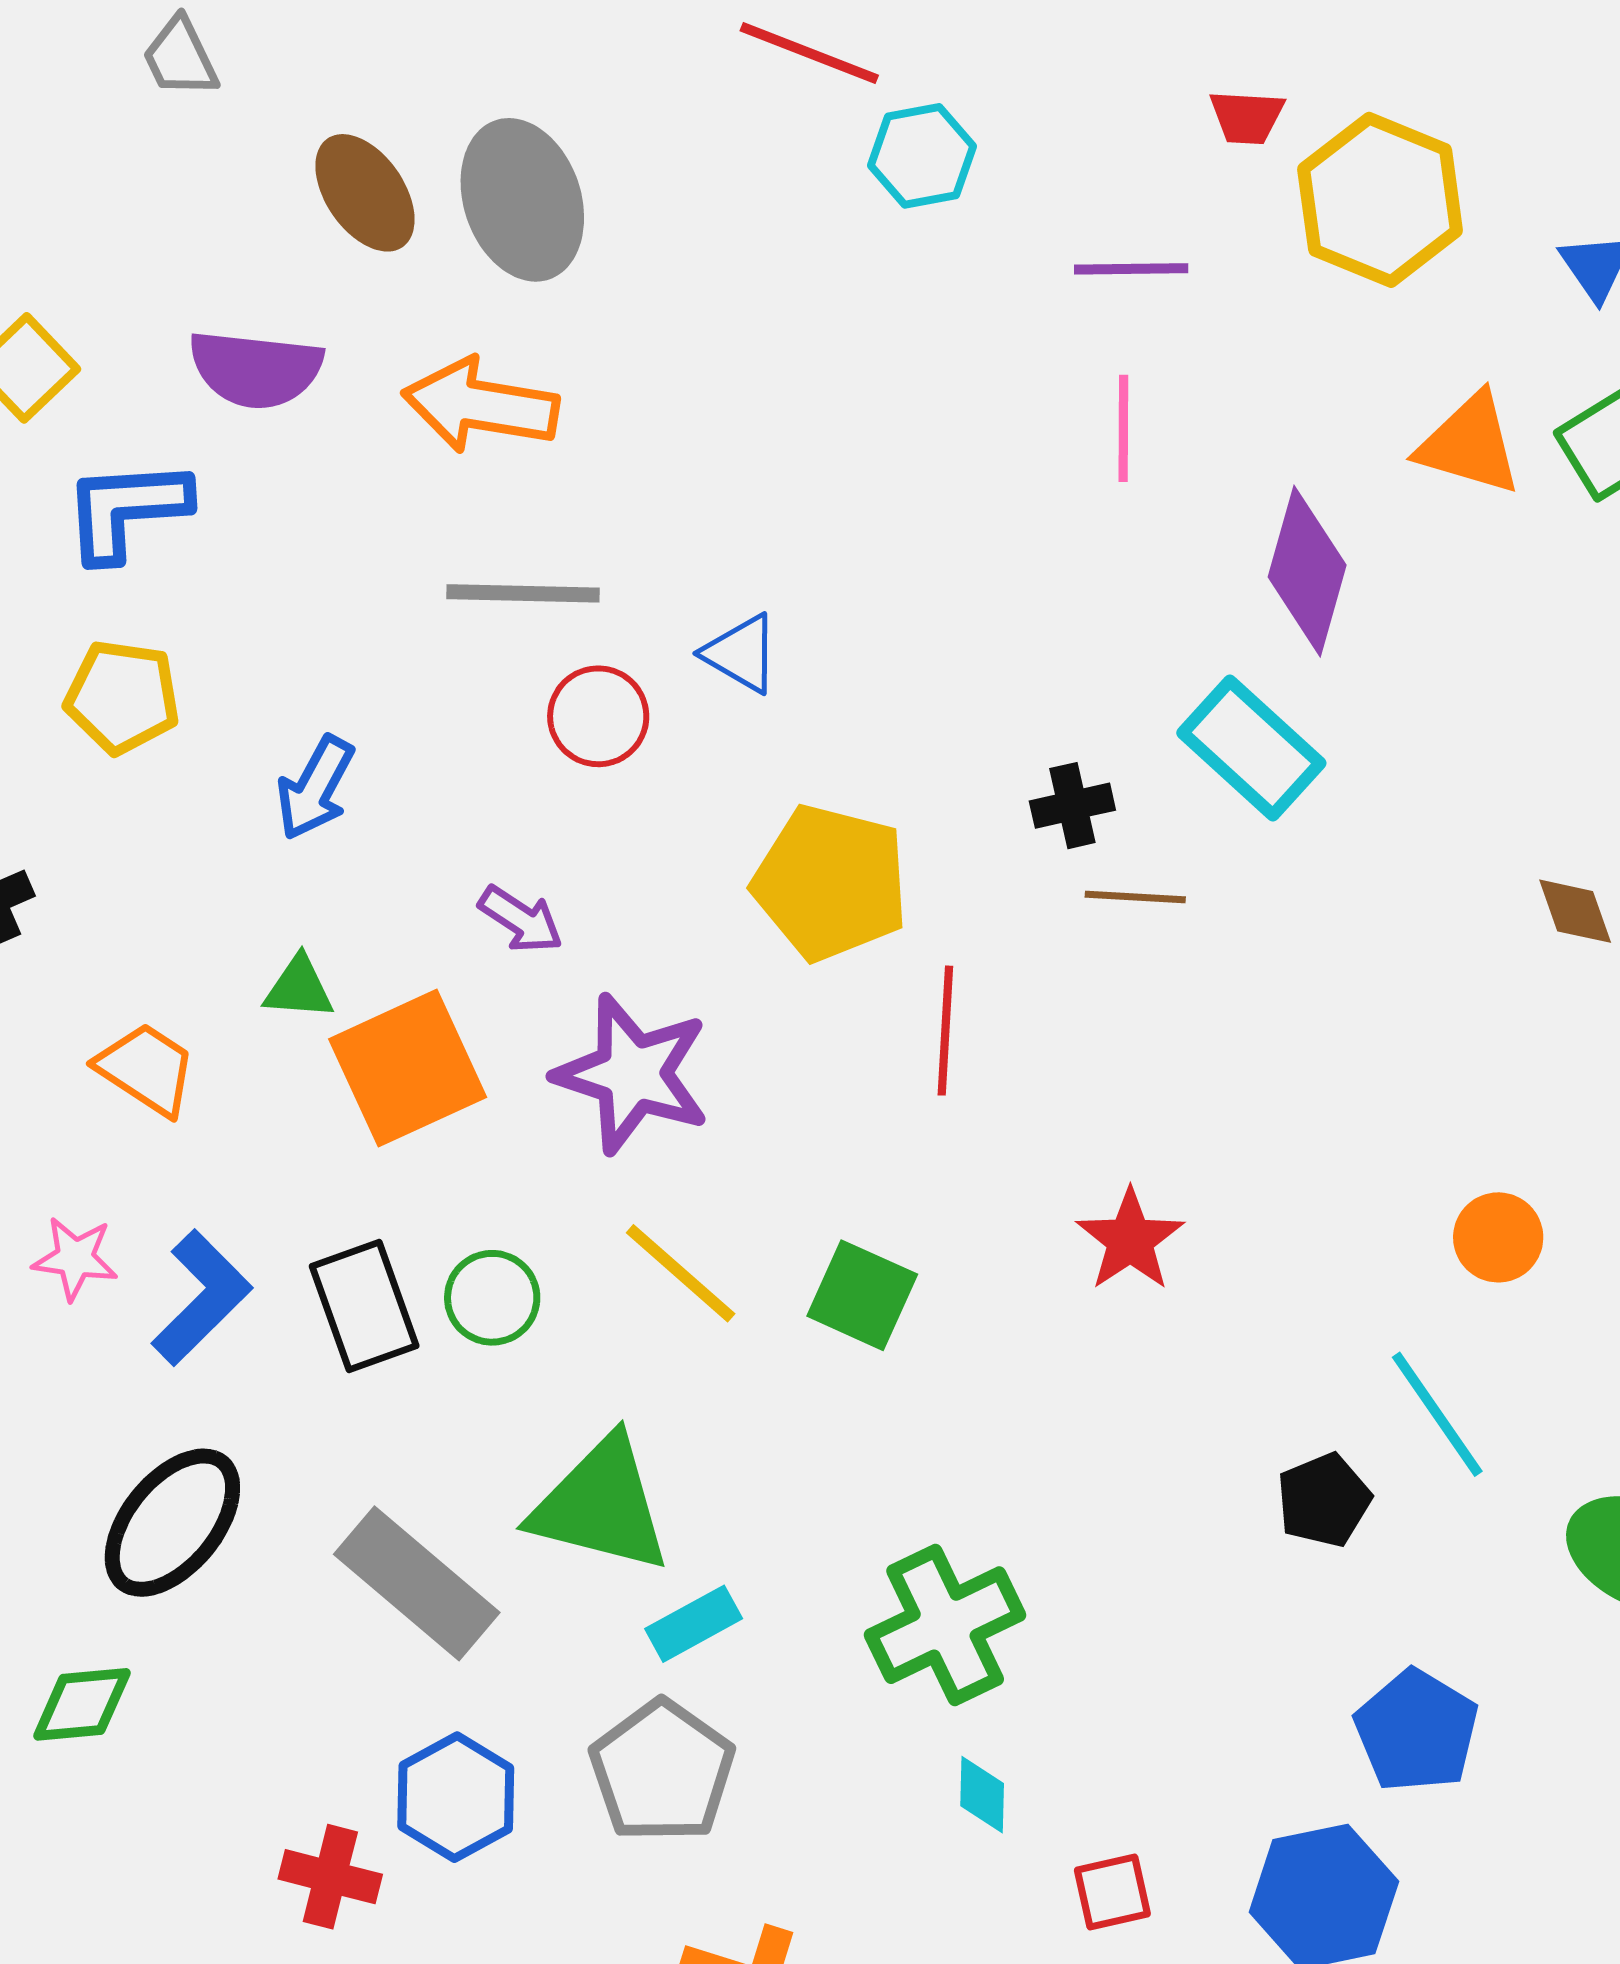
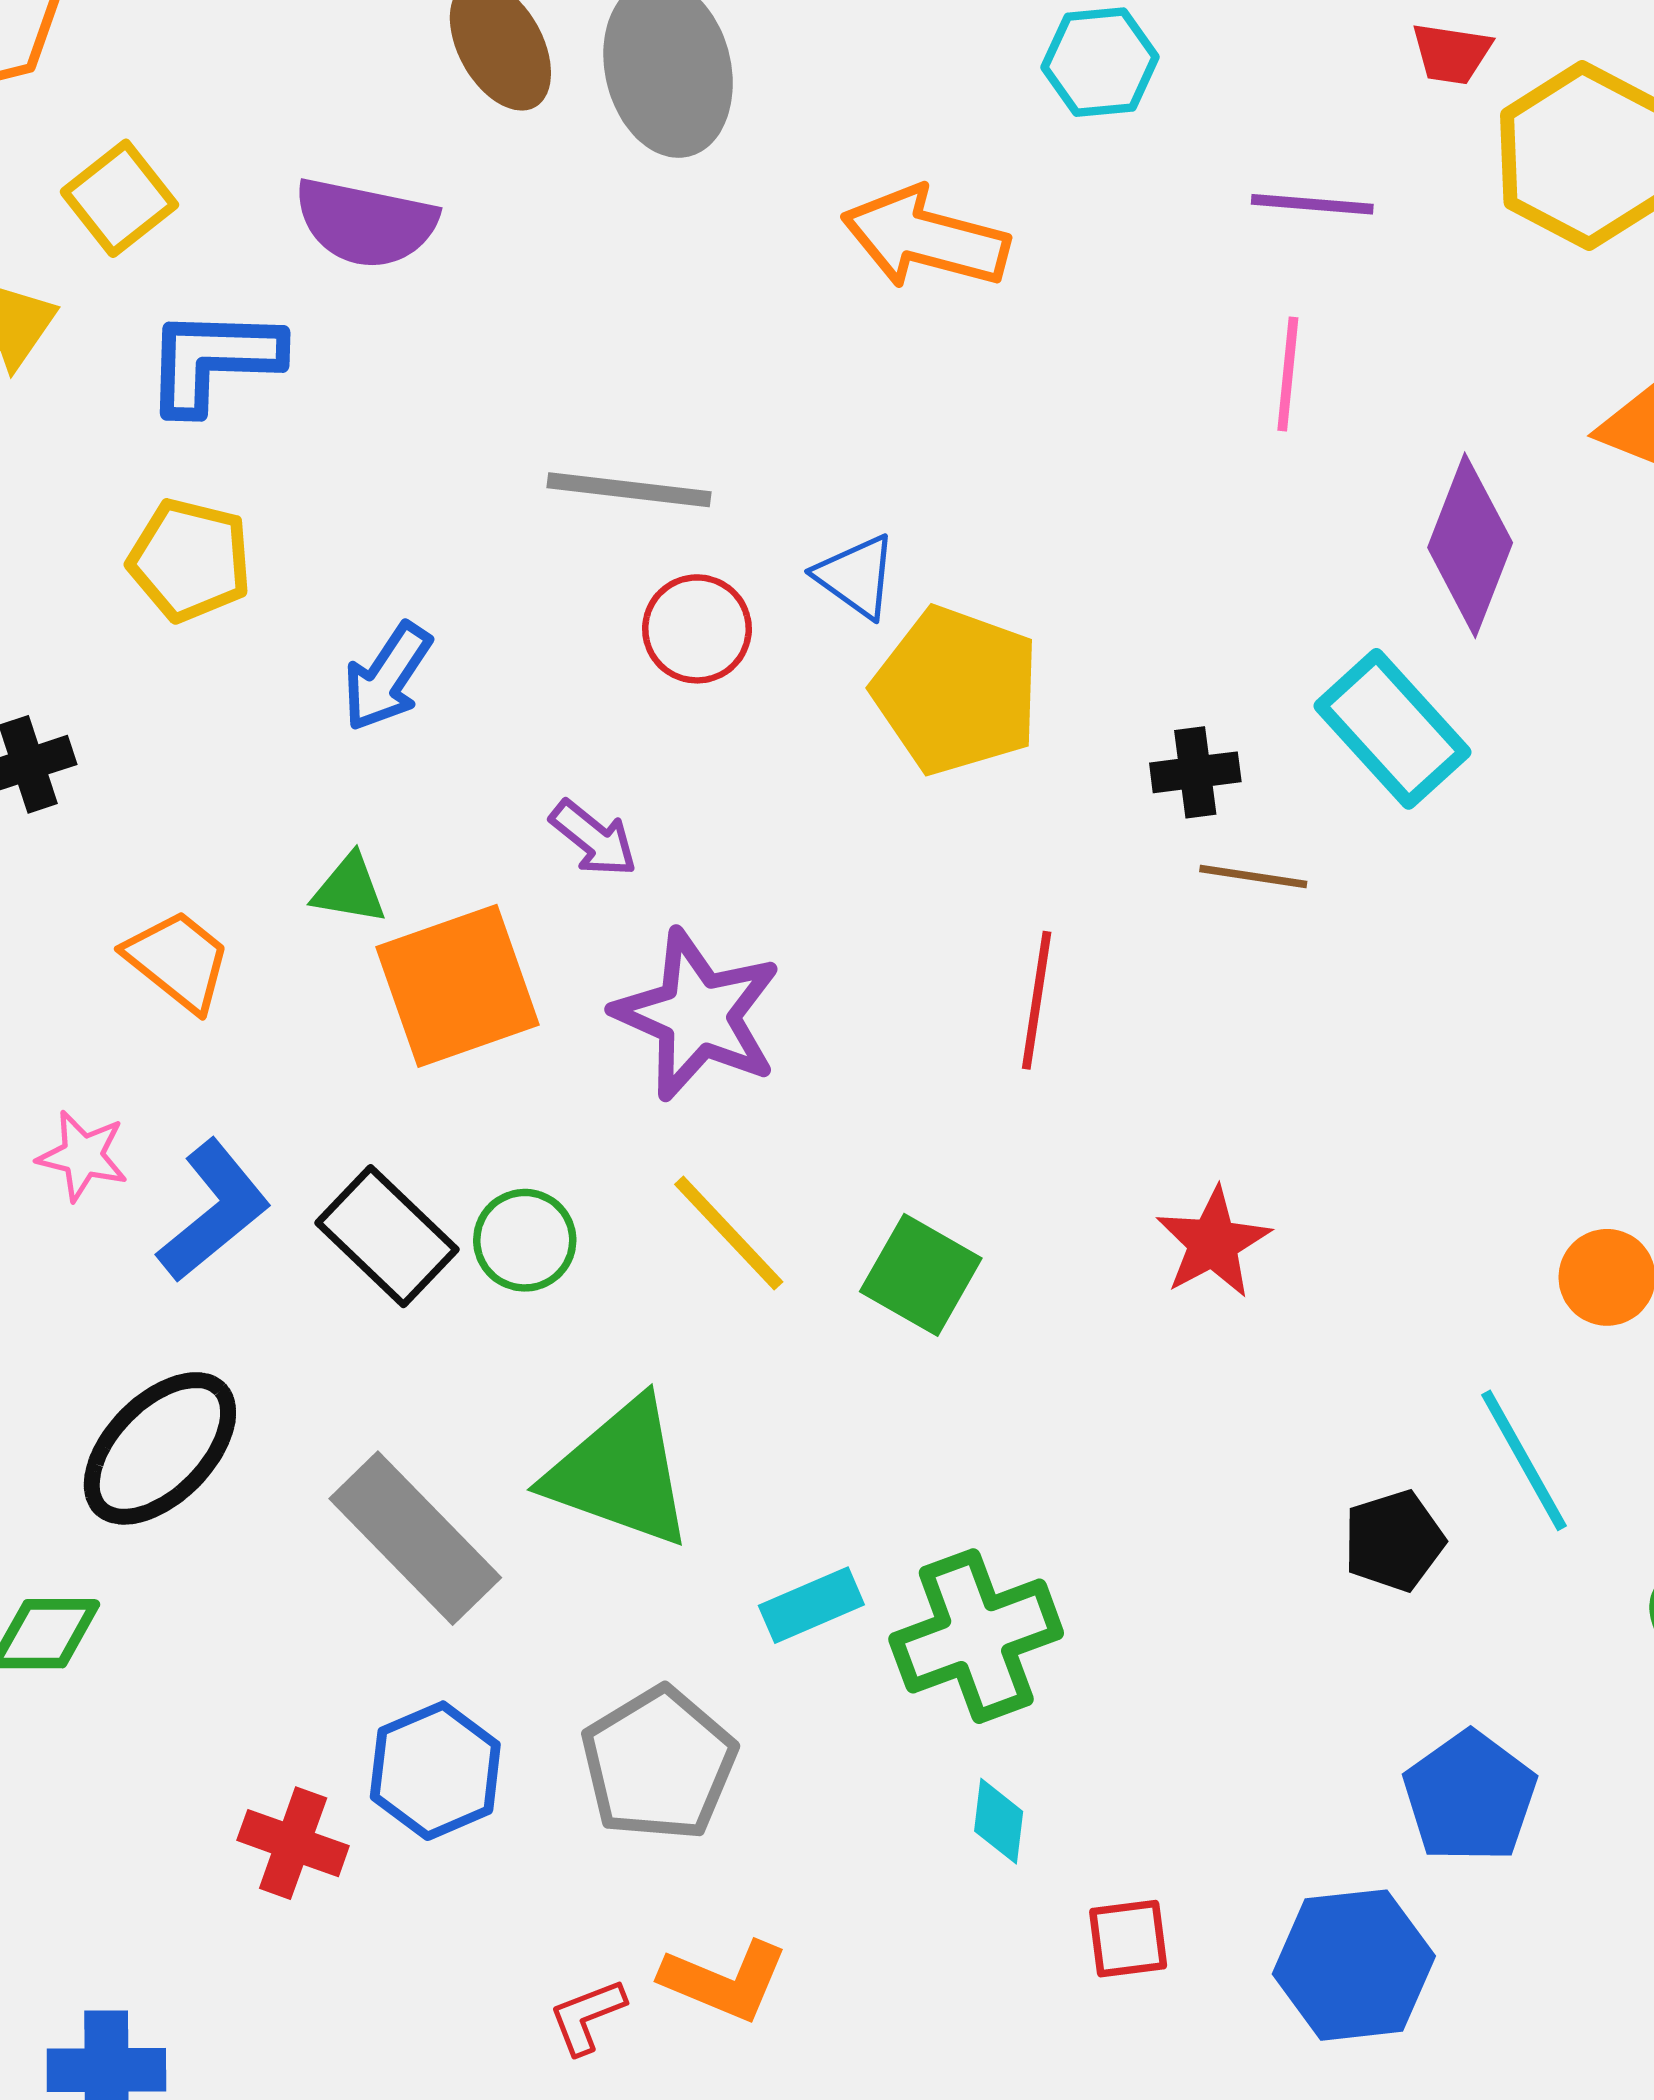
orange arrow: (480, 405) -> (925, 238), moved
yellow pentagon: (831, 883) -> (956, 691), moved
black rectangle: (364, 1306) -> (387, 1236), turned -32
cyan rectangle: (694, 1624) -> (811, 1605), moved

